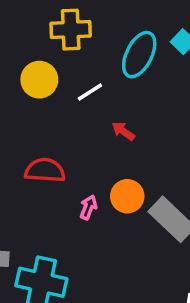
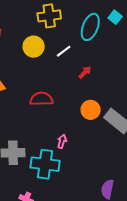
red arrow: (123, 131) -> (85, 72), turned 104
pink arrow: (88, 207) -> (62, 141), moved

